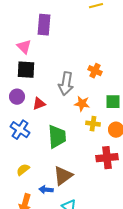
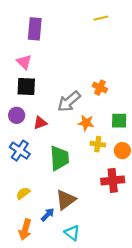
purple rectangle: (44, 25) -> (35, 29), moved
gray arrow: (66, 84) -> (69, 101), turned 40
blue arrow: (46, 190) -> (48, 215), turned 128

